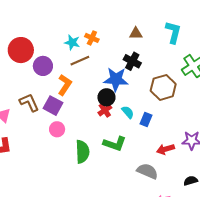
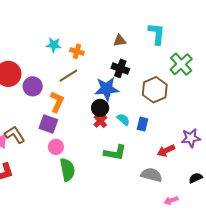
cyan star: (72, 42) -> (54, 45), moved
brown L-shape: (29, 103) -> (15, 135), moved
green semicircle: (82, 152) -> (67, 170), moved

